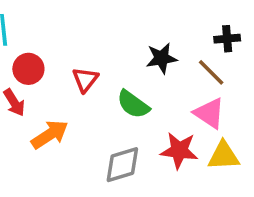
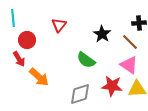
black star: (161, 58) -> (102, 34), turned -30
red triangle: (85, 79) -> (59, 25), moved
orange arrow: (50, 134) -> (39, 77), turned 75

